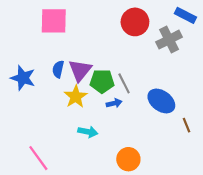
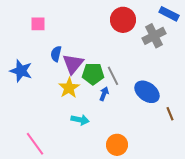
pink square: (54, 21) -> (38, 24), moved, size x0.6
blue semicircle: (58, 69) -> (56, 54), moved
blue arrow: (114, 103) -> (104, 94), turned -56

